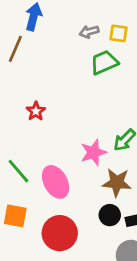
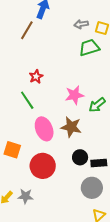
pink star: (93, 152) -> (74, 95), moved
green line: (18, 171) -> (27, 100), moved
brown star: (117, 182) -> (71, 127), moved

